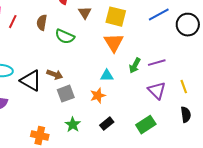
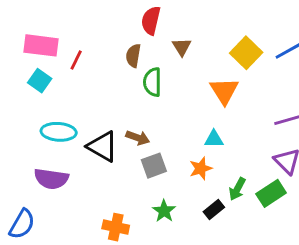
yellow square: (116, 17) -> (246, 53), moved, turned 30
brown semicircle: (42, 23) -> (133, 56), moved
green semicircle: (65, 37) -> (152, 82), turned 66
green arrow: (135, 66) -> (237, 189), moved
green rectangle: (146, 125) -> (271, 193), moved

